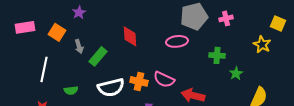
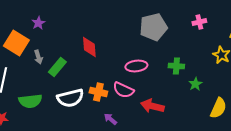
pink cross: (226, 18) -> (199, 22), moved
orange square: (57, 32) -> (16, 43), size x1.4
pink ellipse: (177, 41) -> (136, 66), moved
green semicircle: (71, 90) -> (30, 101), size x1.6

